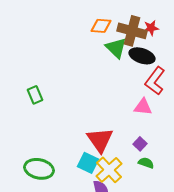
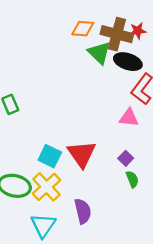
cyan square: (88, 163) -> (50, 156), moved
green semicircle: (146, 163) -> (132, 179), turned 49
yellow cross: (109, 170) -> (46, 187), moved

